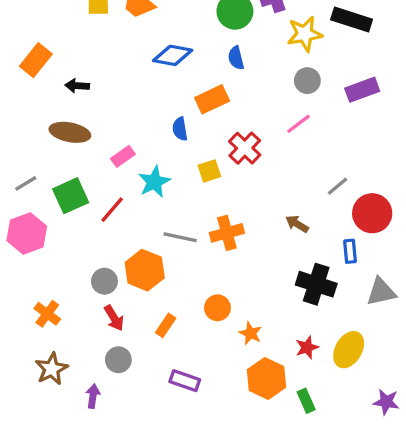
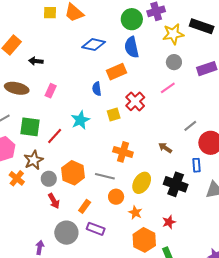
blue semicircle: (236, 58) -> (132, 47), size x1.5
brown ellipse: (70, 132) -> (17, 88), moved
pink rectangle: (123, 156) -> (51, 91), moved, turned -32
green square: (71, 196) -> (30, 127), turned 30
orange cross: (227, 233) -> (123, 152), turned 30
gray line: (180, 237) -> (105, 176), moved
orange cross: (47, 314) -> (17, 178), moved
yellow ellipse: (349, 350) -> (142, 183), moved
gray circle: (118, 360) -> (66, 233), moved, size x1.5
brown star: (52, 369) -> (34, 160), moved
purple rectangle: (185, 381) -> (96, 229), moved

